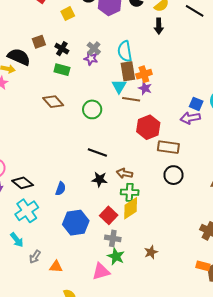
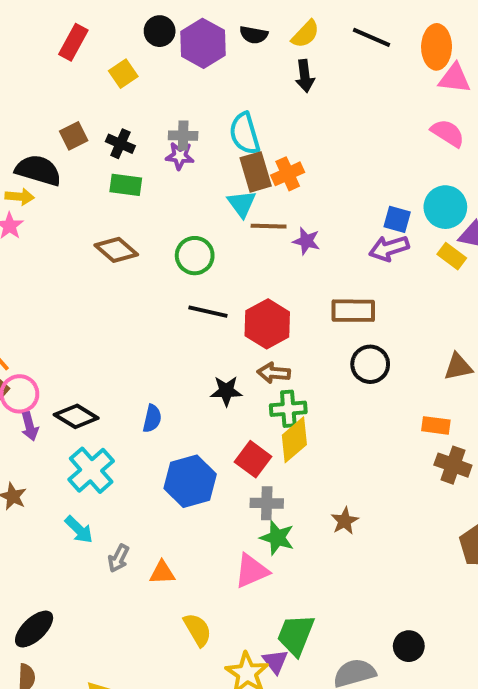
gray cross: (94, 48) -> (183, 136), turned -32
purple star: (145, 88) -> (306, 241), moved
red hexagon: (148, 127) -> (267, 324), moved
black line: (97, 152) -> (208, 312), moved
orange rectangle: (203, 266) -> (436, 425), moved

